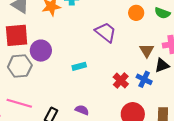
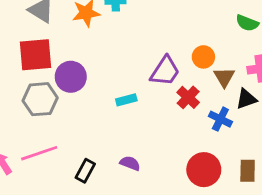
orange circle: (136, 13) -> (203, 57), moved
purple trapezoid: (106, 32) -> (165, 71), moved, turned 85
red cross: (121, 80) -> (188, 97), moved
pink line: (19, 103) -> (39, 153), turned -35

